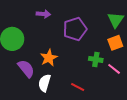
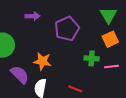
orange star: (49, 58) -> (42, 61), turned -30
pink line: (114, 69) -> (112, 66), turned -40

